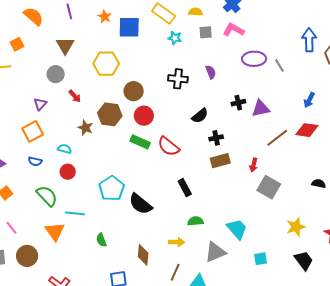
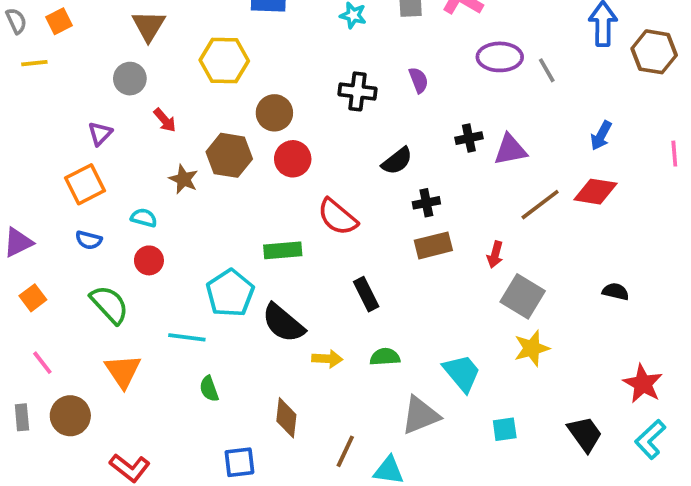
green rectangle: (140, 142) -> (283, 250), moved, turned -30
cyan line: (75, 213) -> (187, 337), moved
yellow star: (296, 227) -> (532, 348), moved
yellow arrow: (177, 242) -> (327, 359), moved

